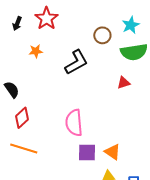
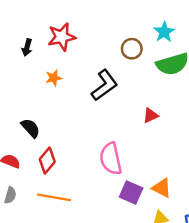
red star: (46, 18) -> (62, 37), turned 30
red triangle: (124, 83) -> (151, 115), moved
purple square: (87, 152) -> (131, 192), turned 30

